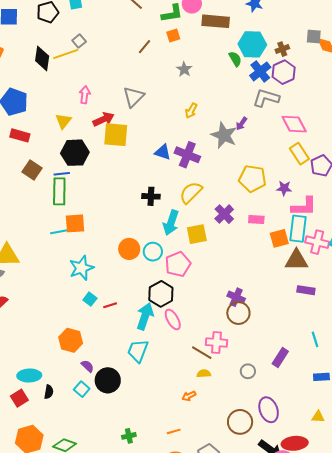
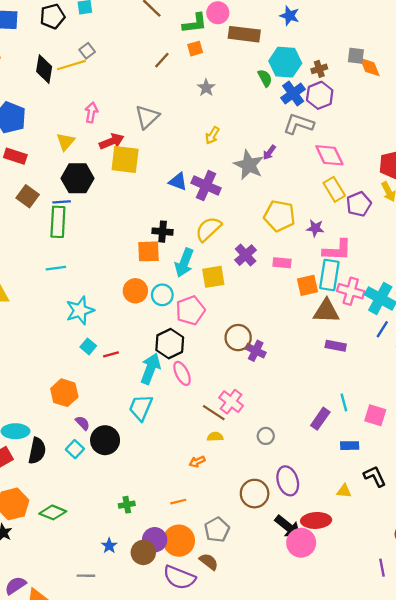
orange square: (75, 223) -> (149, 251), moved
brown circle: (238, 313) -> (238, 338), moved
pink cross: (216, 342) -> (231, 402), turned 30
purple rectangle: (280, 358) -> (320, 419), moved
black semicircle: (49, 392) -> (37, 451), size x1.6

